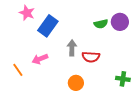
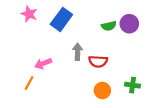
blue rectangle: (48, 26) -> (61, 19), moved
orange line: (18, 70) -> (29, 83), moved, turned 64
orange circle: (76, 83) -> (102, 91), moved

